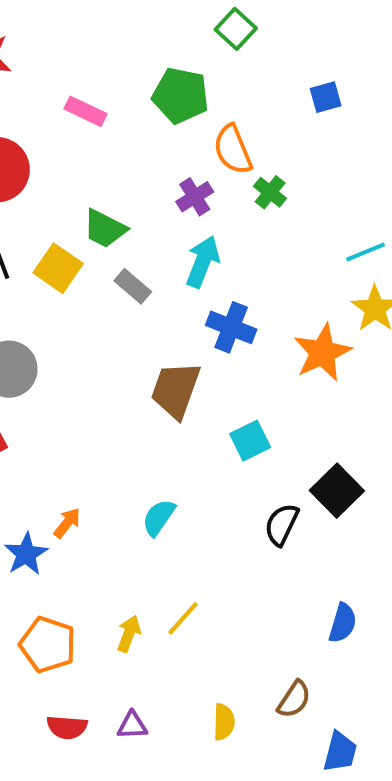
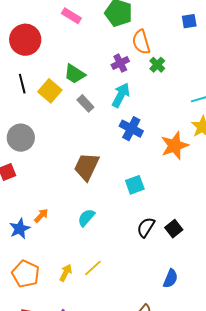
brown trapezoid: (176, 390) -> (87, 167), moved
black square: (337, 491) -> (174, 229), moved, size x0.7

